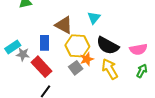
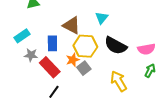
cyan rectangle: (13, 47) -> (22, 36), moved
orange star: (87, 59) -> (73, 60), moved
yellow arrow: (110, 69) -> (119, 81), moved

